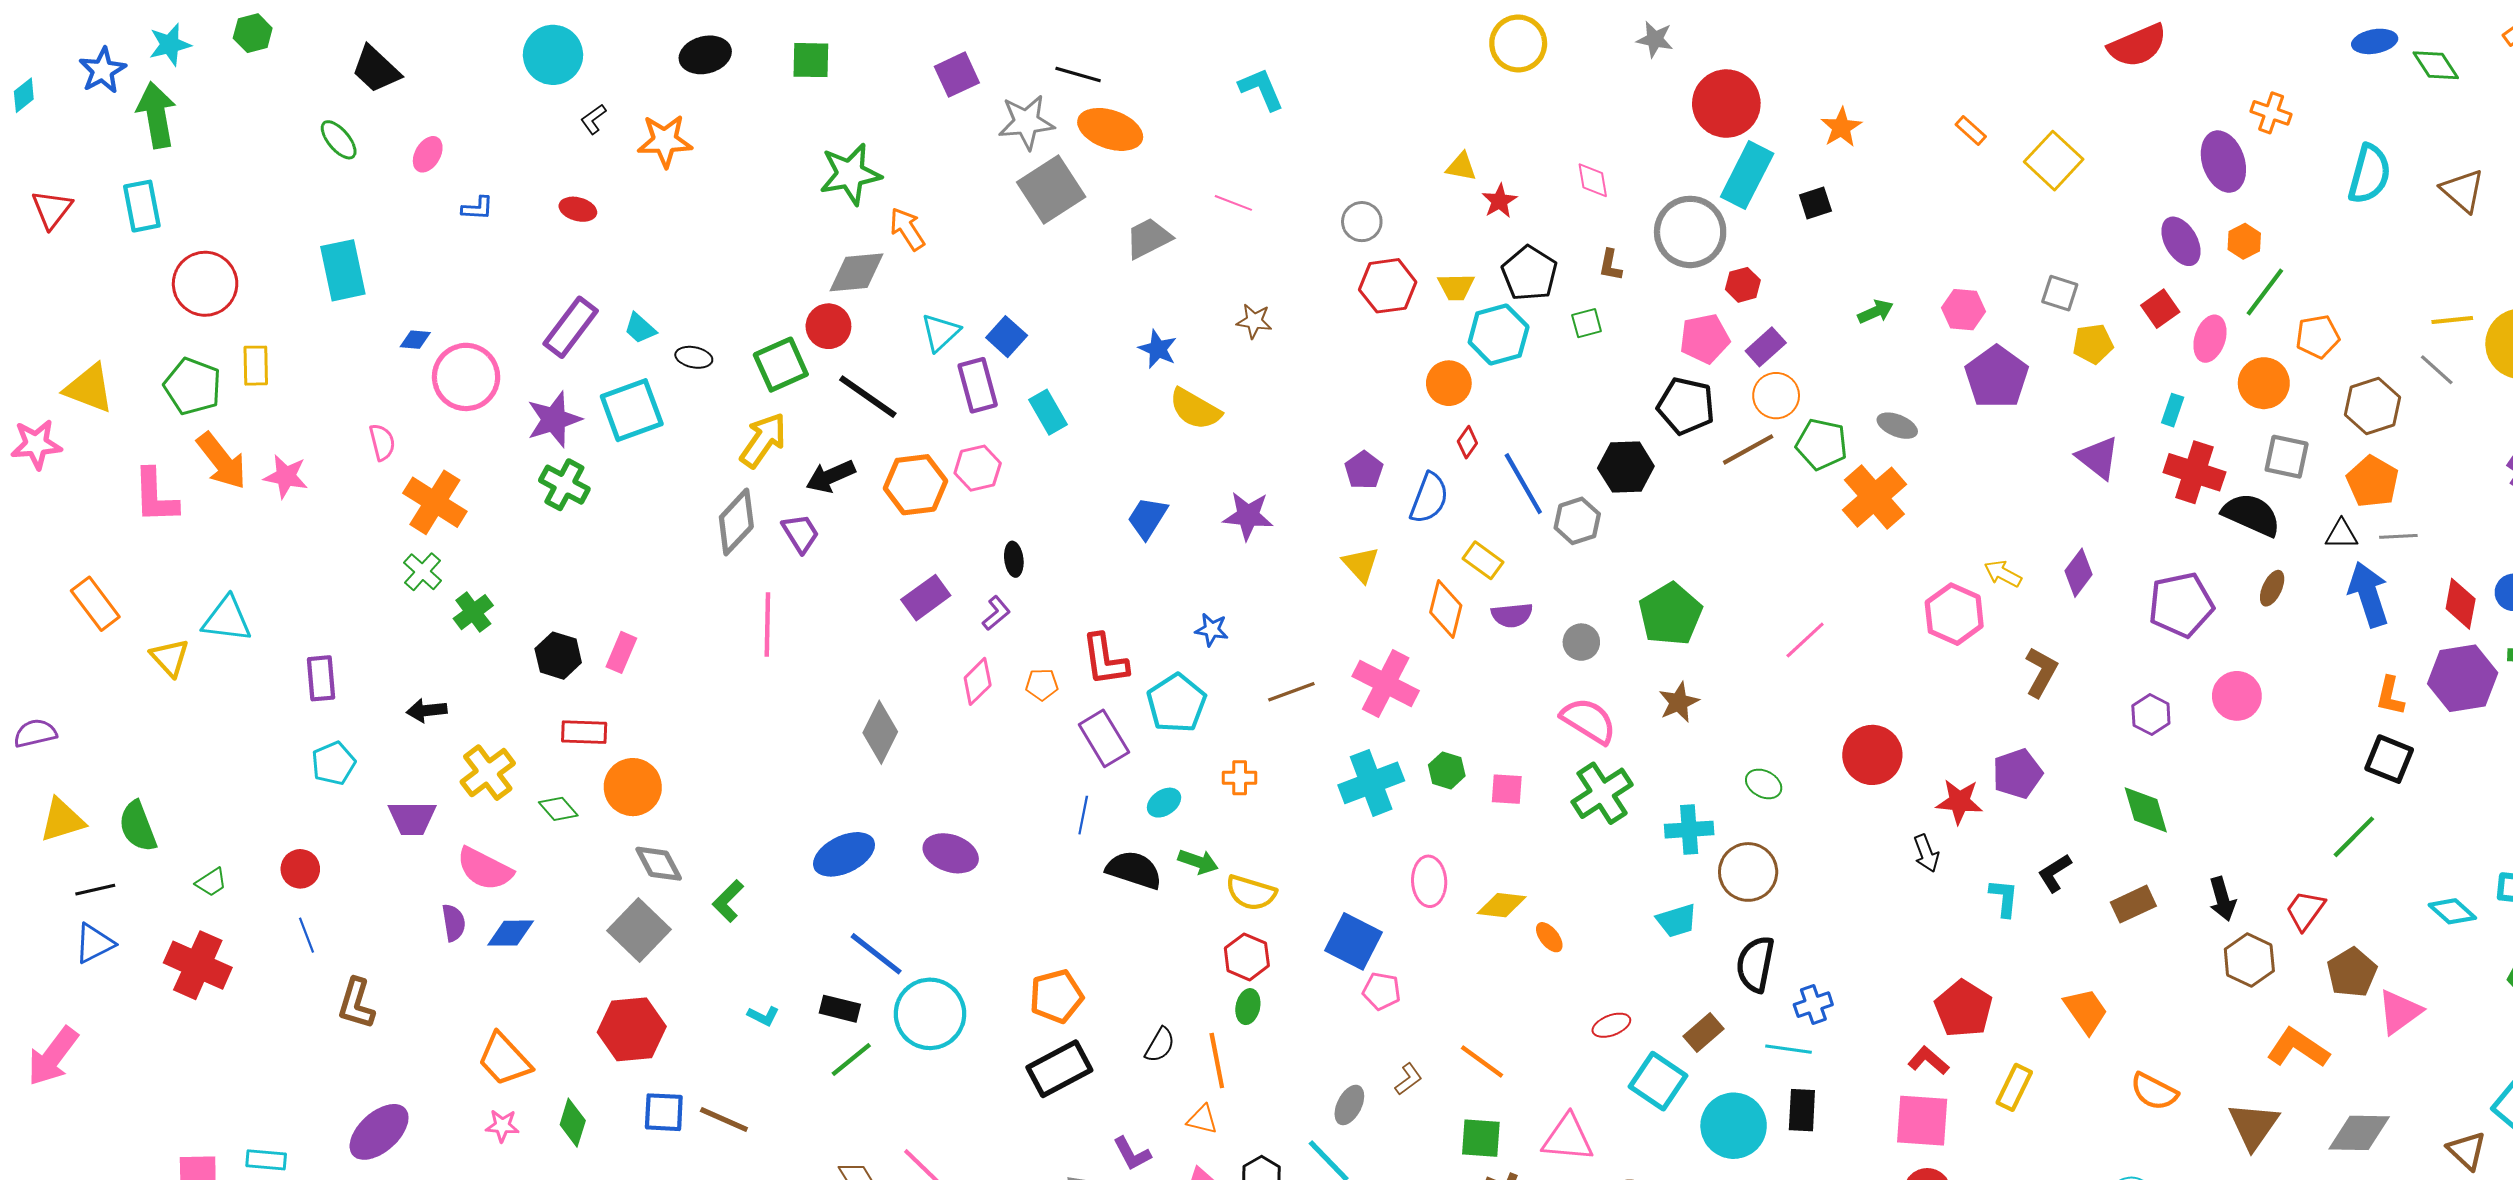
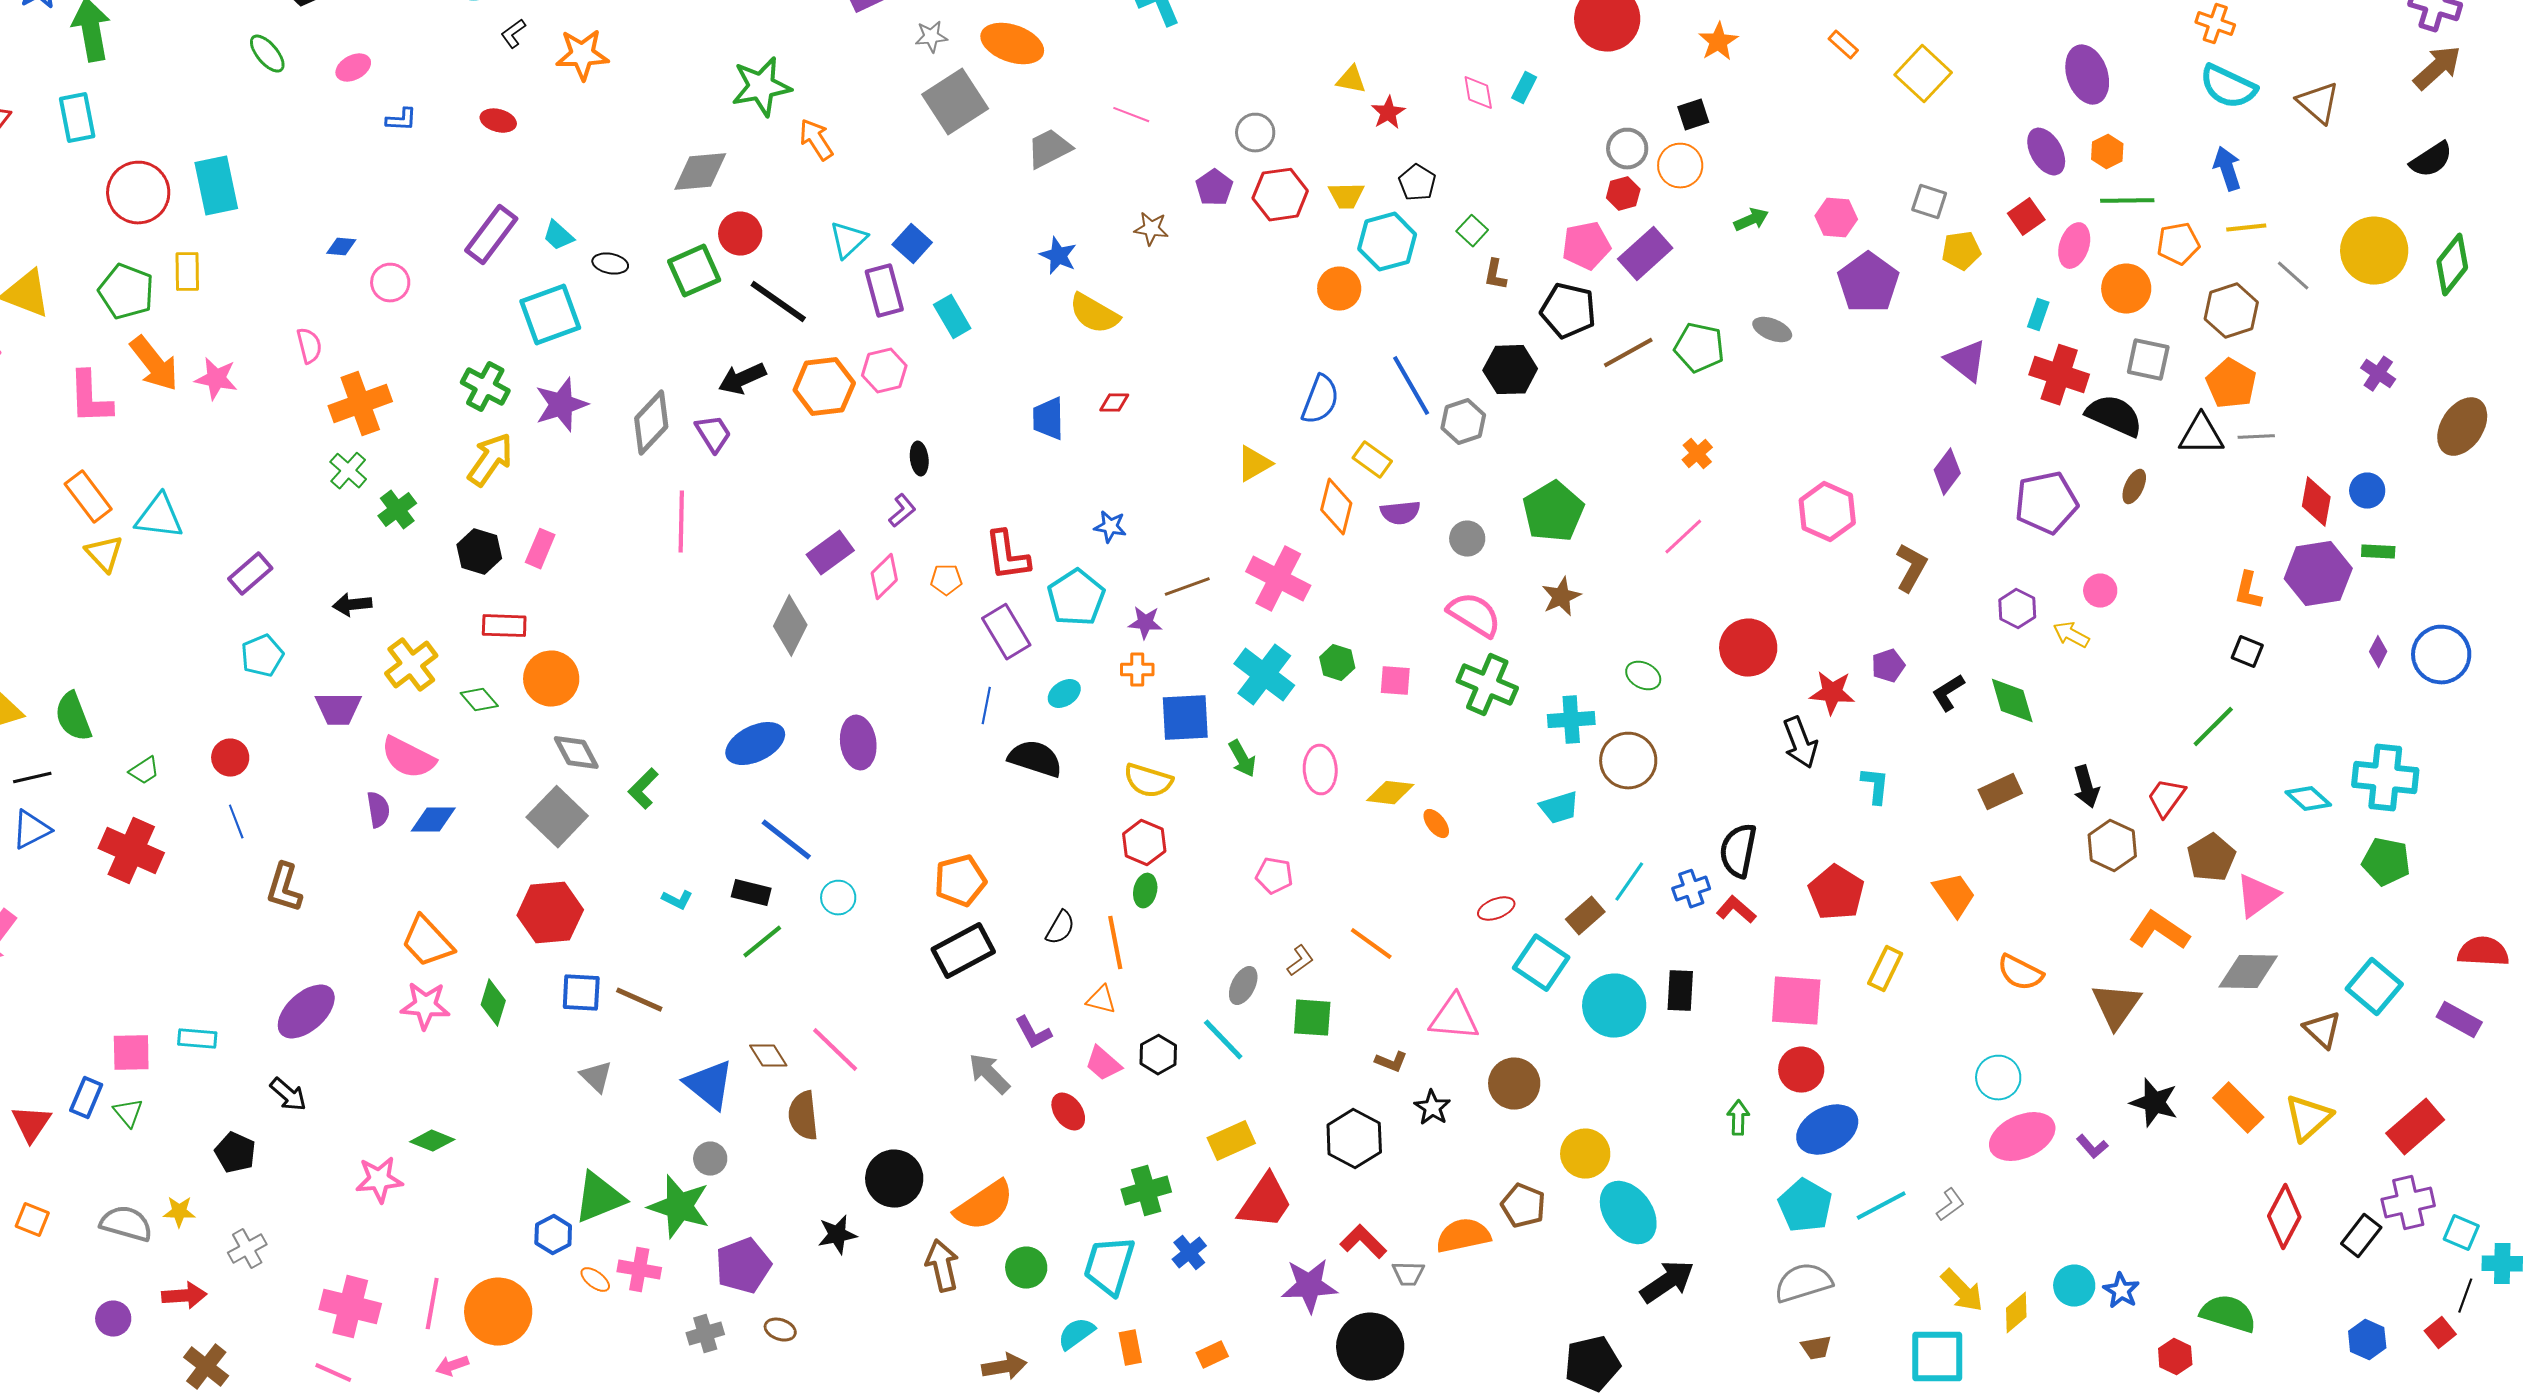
orange cross: (2271, 113) -> (2215, 24), moved
gray star: (1026, 122) -> (931, 37), size x0.6
pink ellipse: (428, 154) -> (353, 68), turned 32
cyan semicircle: (2369, 174) -> (2228, 87), turned 100
cyan rectangle: (1747, 175) -> (1524, 88), moved, size x0.5
gray circle: (1690, 232) -> (1627, 149), moved, size x0.6
brown L-shape: (1610, 265) -> (1495, 275), moved
cyan rectangle: (343, 270) -> (216, 186), moved
gray diamond: (856, 272) -> (700, 172), moved
black pentagon: (1530, 273) -> (1417, 183), size x0.7
green line: (2265, 292) -> (2127, 201), turned 52
yellow line: (2452, 320) -> (2246, 228), moved
green square: (1587, 323) -> (1472, 231), turned -32
purple rectangle: (1766, 347) -> (1645, 254), size x1.4
pink circle: (466, 377) -> (390, 283), size x0.6
orange circle: (1776, 396) -> (1680, 166), moved
purple star: (554, 419) -> (561, 405), moved
yellow arrow: (763, 440) -> (490, 460), moved
red diamond: (1467, 442) -> (1114, 403), moved, turned 56
purple pentagon: (1364, 470) -> (1214, 188), moved
orange cross: (1874, 497) -> (1697, 454), moved, size x0.5
orange cross: (435, 502) -> (360, 404), turned 38
purple star: (1248, 516) -> (1145, 623), moved, size x0.7
blue trapezoid: (1147, 518) -> (1048, 419), turned -33
black triangle: (2341, 534) -> (2201, 435), size x1.4
yellow triangle: (1361, 564) -> (1254, 464), turned 42
yellow arrow: (2003, 574) -> (2071, 635), moved
blue arrow: (2368, 594) -> (2227, 169), moved, size x0.7
purple rectangle: (926, 598) -> (830, 553), moved
orange rectangle: (95, 604) -> (88, 497), moved
purple rectangle: (321, 678) -> (250, 574), turned 54
pink circle: (2237, 696) -> (2100, 591), size x0.7
black square: (2389, 759) -> (2247, 652), size x0.7
purple pentagon: (2017, 774) -> (1888, 666), size x0.7
cyan cross: (1371, 783) -> (1264, 675), turned -32
green cross: (1602, 793) -> (1487, 685), turned -34
purple ellipse: (951, 853) -> (858, 743), turned 63
black arrow: (1926, 853) -> (1800, 743), size x1.4
green arrow: (1198, 862) -> (1242, 759), moved, turned 42
black L-shape: (2055, 873) -> (1948, 693), moved
blue square: (1354, 941) -> (1185, 718), moved, turned -30
black semicircle: (1755, 964) -> (1738, 851), moved
cyan circle: (930, 1014) -> (838, 898), size x0.5
cyan line: (1788, 1049) -> (1629, 882), moved, turned -63
red L-shape: (1928, 1060) -> (1736, 910), moved
pink star: (502, 1126) -> (425, 1006), size x1.5
gray diamond: (2359, 1133) -> (2248, 972), moved
green square: (1481, 1138) -> (1312, 1018), moved

